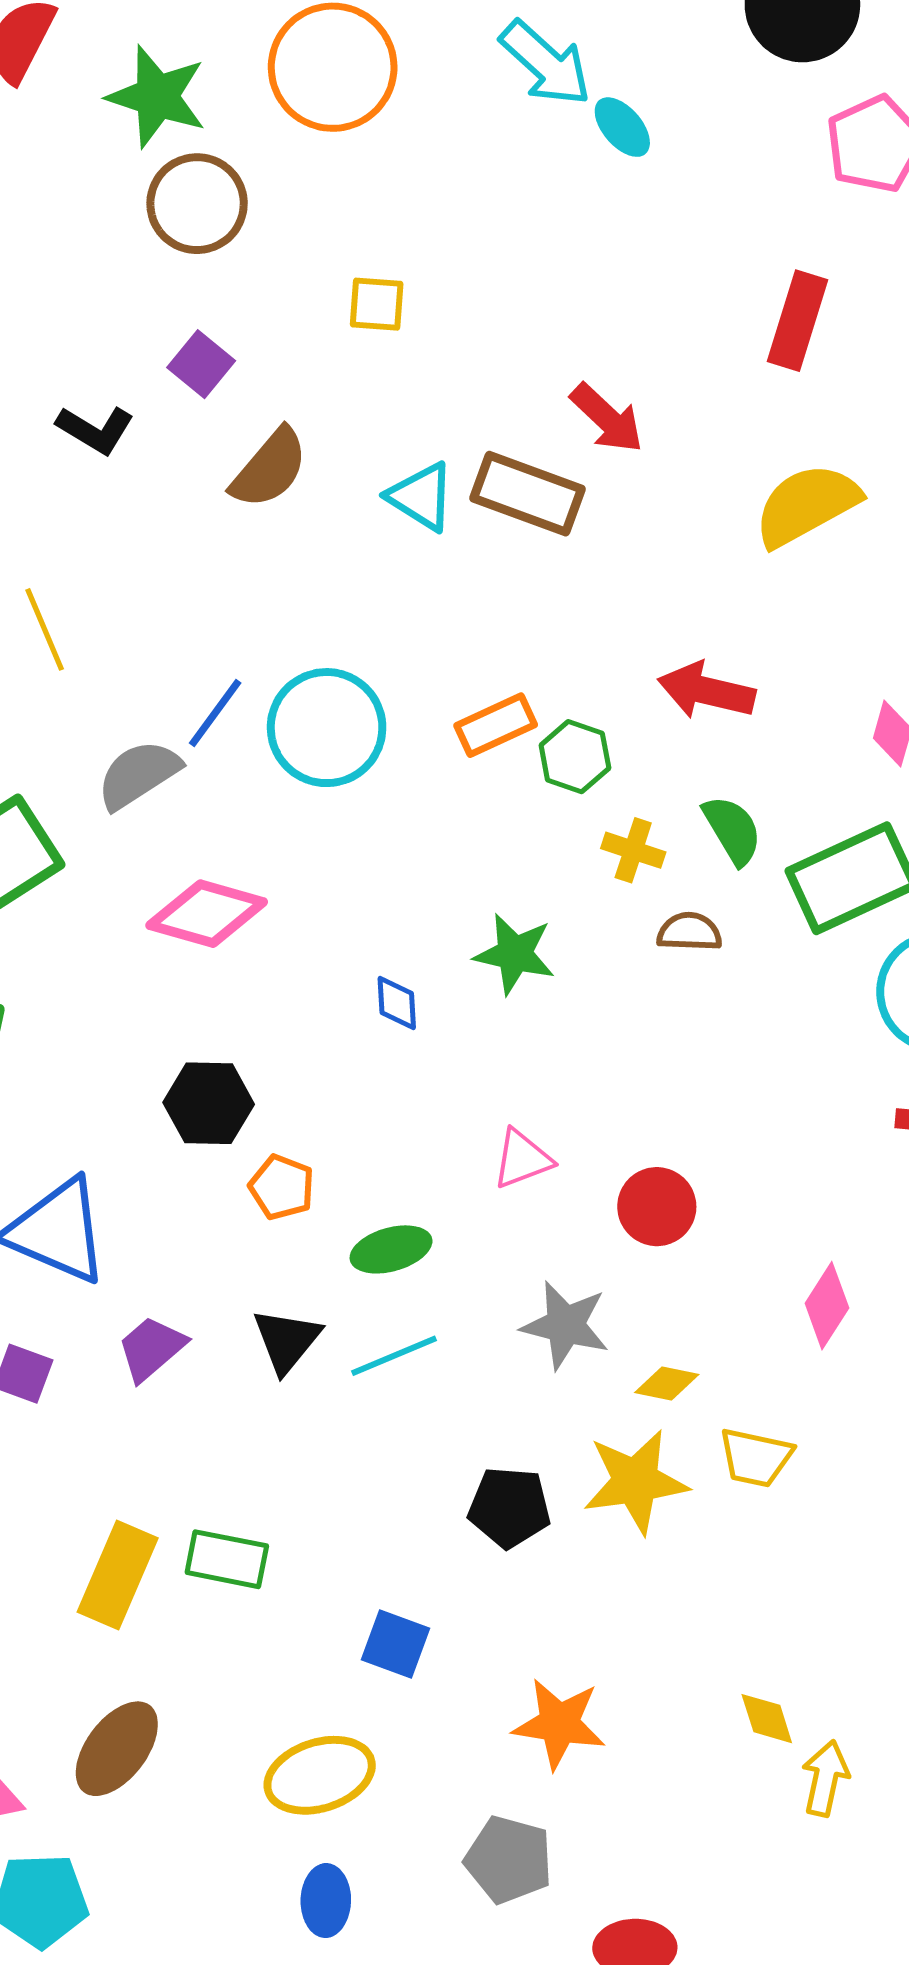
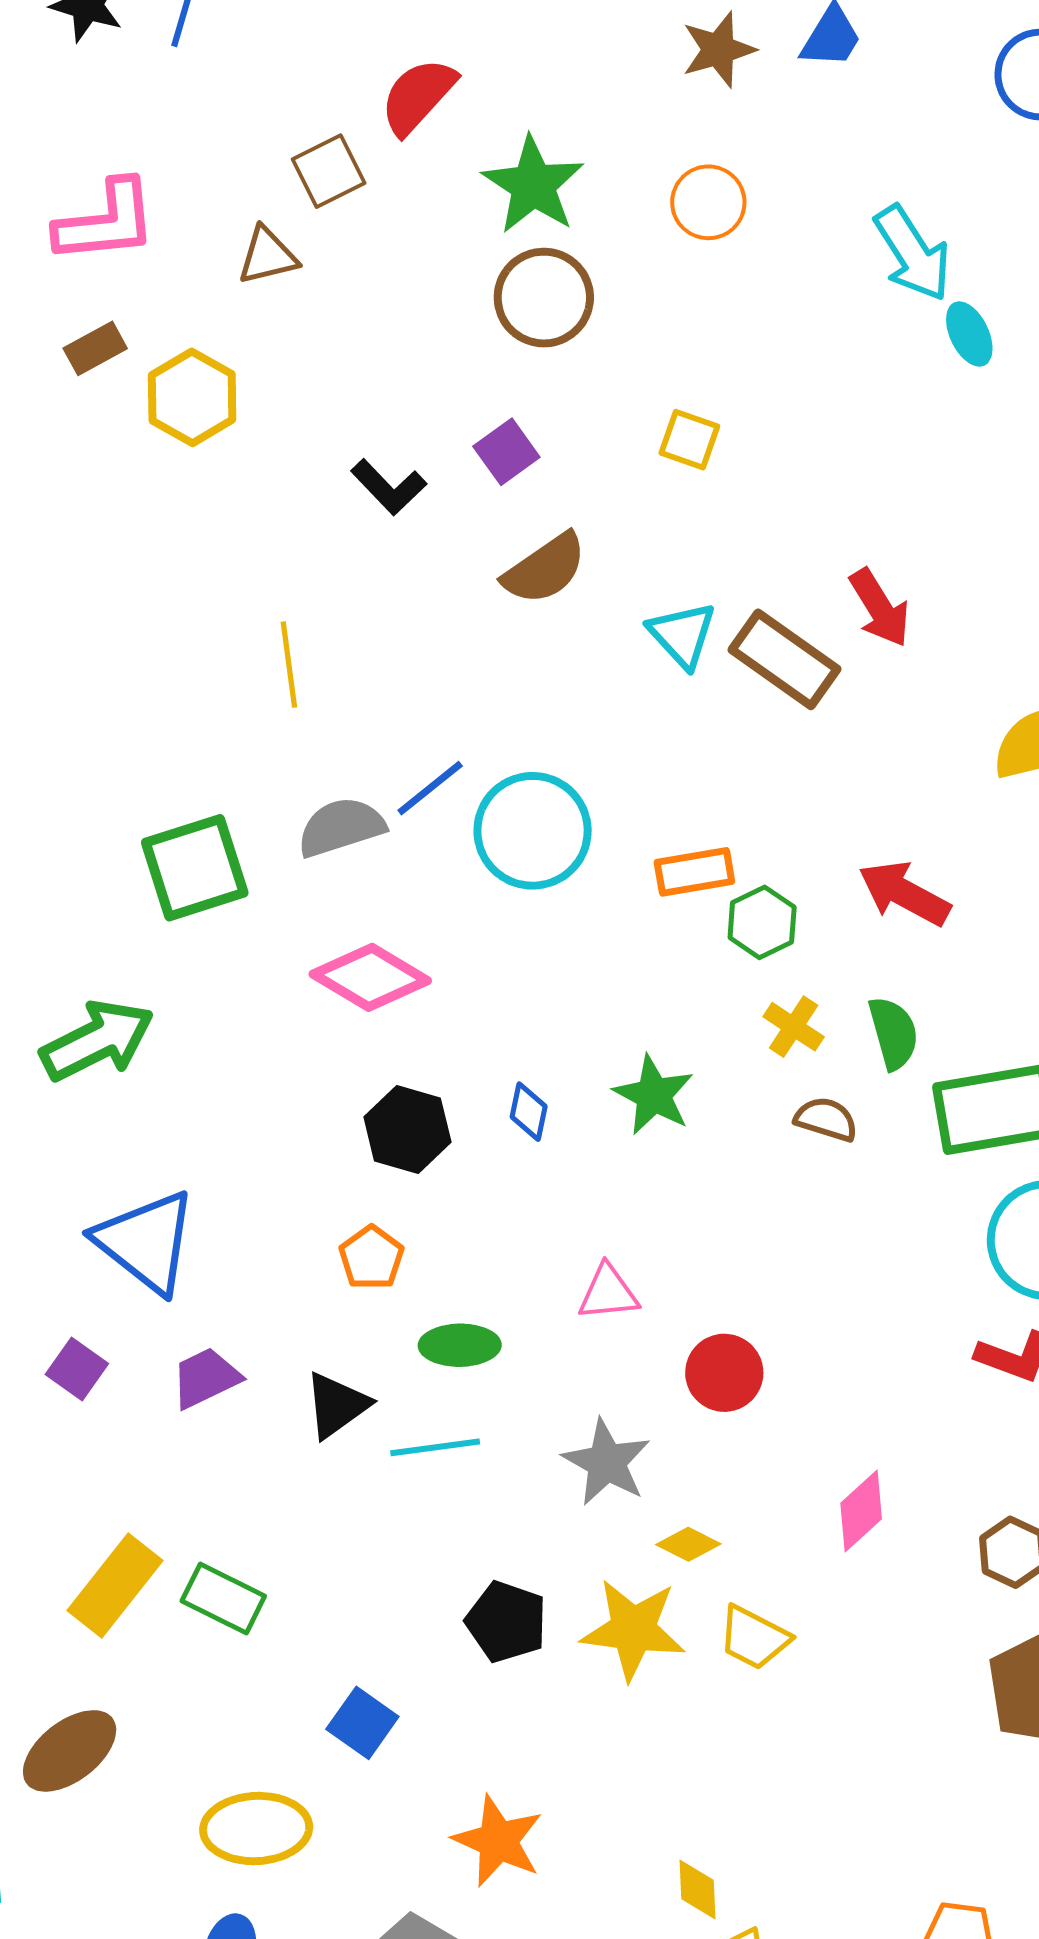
orange circle: (333, 67) -> (708, 202), size x0.6
black hexagon: (209, 1103) -> (407, 1129), moved

